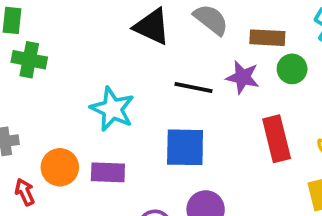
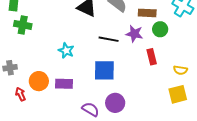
cyan star: (112, 109) -> (66, 51), size x0.7
red rectangle: (277, 139) -> (152, 57), moved, size x0.7

